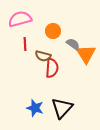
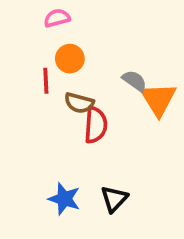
pink semicircle: (20, 19) -> (57, 18), moved, size x0.6
orange circle: (53, 31) -> (70, 59), moved
black triangle: (62, 108) -> (114, 199), size x0.7

